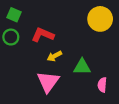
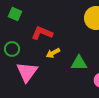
green circle: (11, 37) -> (12, 49), moved
pink triangle: (48, 82) -> (27, 72), moved

